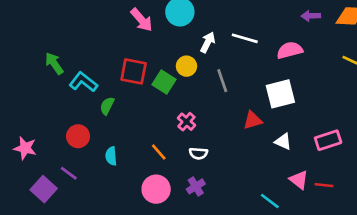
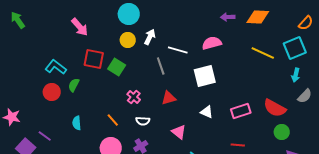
pink arrow: (142, 20) -> (80, 27), moved
white line: (245, 38) -> (178, 50), moved
green arrow: (54, 63) -> (18, 20), moved
yellow circle: (186, 66) -> (128, 40), moved
red triangle: (253, 120) -> (169, 98), moved
red circle: (78, 136) -> (52, 92), moved
pink triangle: (299, 180) -> (179, 132), moved

